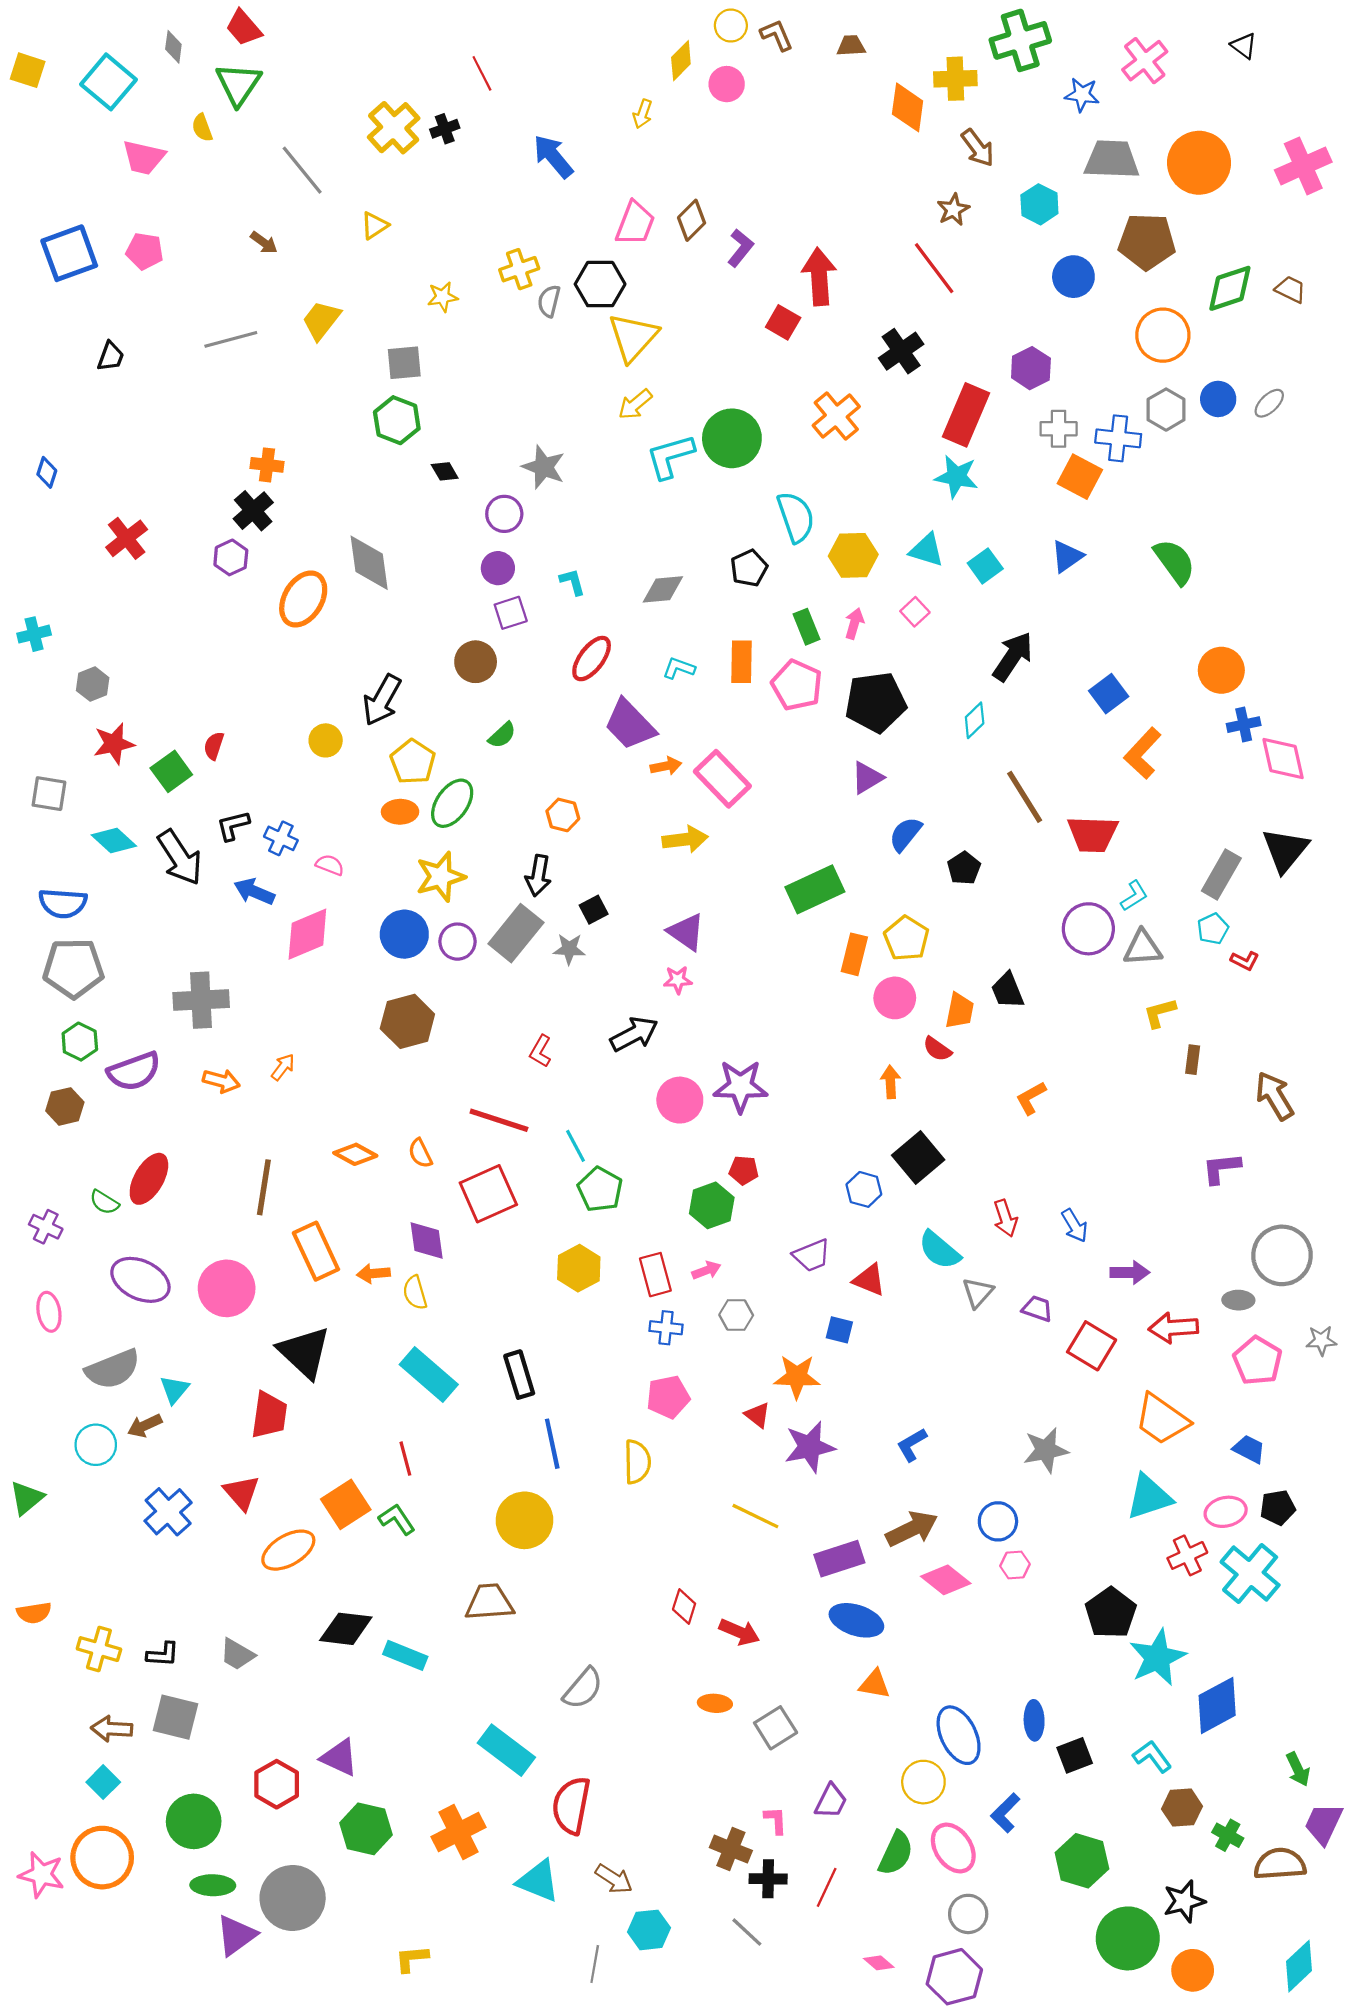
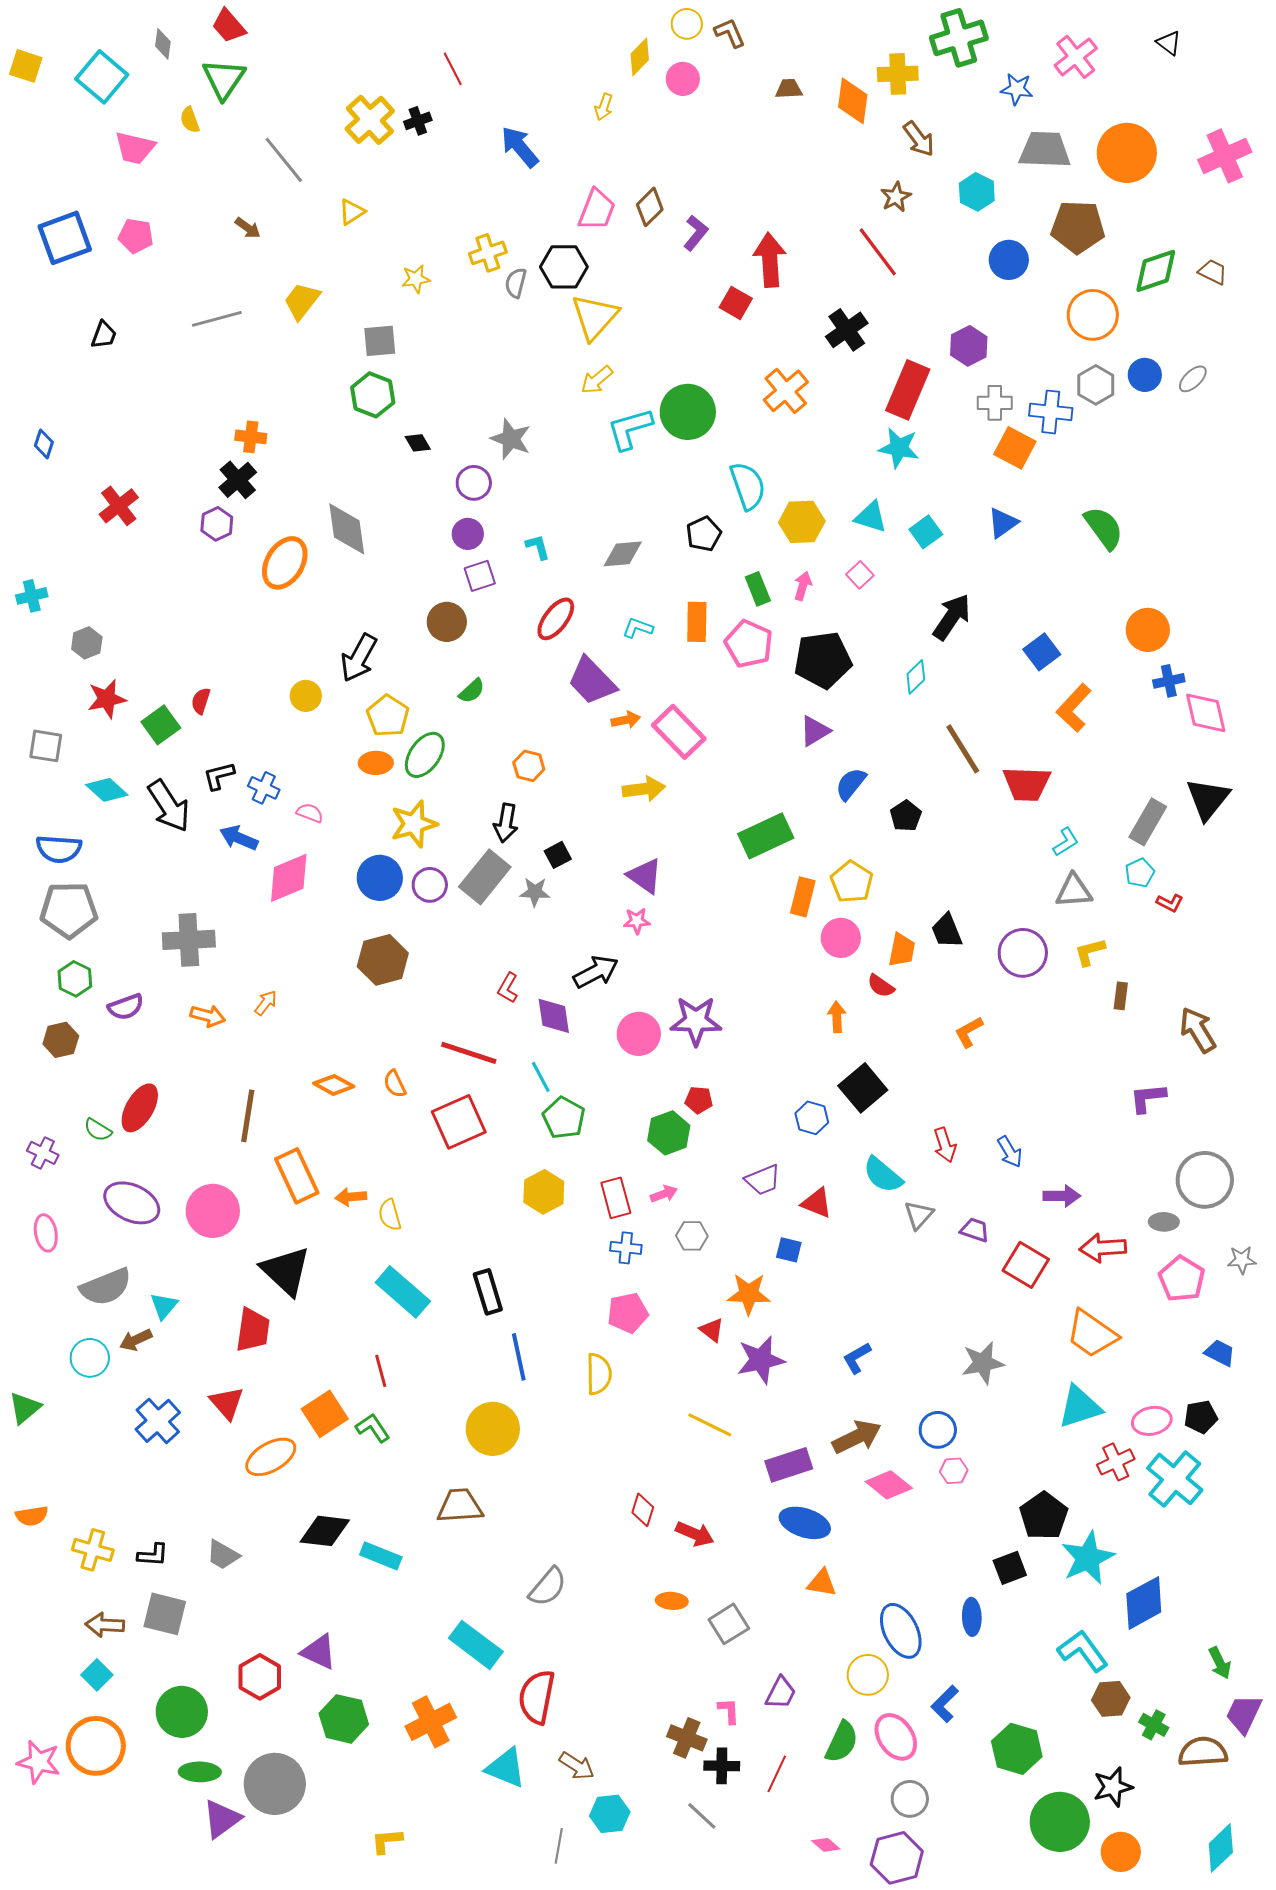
brown trapezoid: (851, 46) -> (789, 89), moved
purple circle: (1088, 929) -> (1023, 953), moved
purple semicircle: (134, 1071) -> (126, 1007), size x0.7
purple diamond: (427, 1241) -> (554, 1016), moved
blue trapezoid: (1249, 1449) -> (1220, 1353), moved
black square: (1075, 1755) -> (1010, 1568), moved
cyan L-shape: (1152, 1756) -> (1083, 1651), size x1.4

